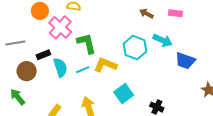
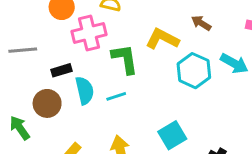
brown arrow: (146, 14) -> (201, 23), moved
pink cross: (60, 27) -> (89, 33), turned 30
yellow L-shape: (105, 65) -> (162, 39), moved
brown circle: (27, 71) -> (47, 103), moved

